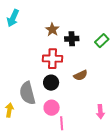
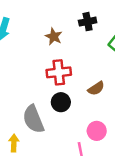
black cross: (72, 39) -> (88, 22), moved
pink circle: (52, 108) -> (97, 131), moved

